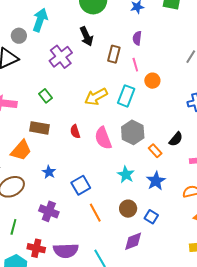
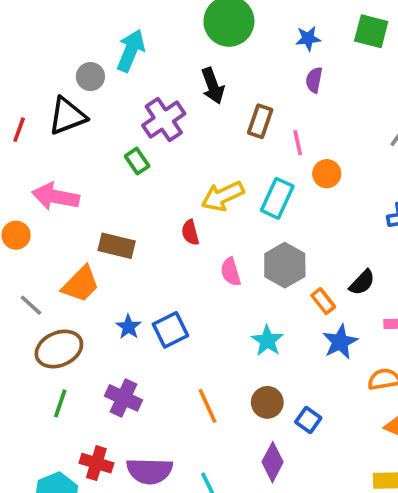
purple semicircle: (137, 38) -> (314, 80), moved
green rectangle: (46, 96) -> (137, 161), moved
red semicircle: (75, 132) -> (190, 232), moved
pink semicircle: (103, 138) -> (231, 272), size x0.7
blue star: (156, 181) -> (340, 342), moved
blue square: (81, 185) -> (170, 330), moved
green line: (13, 227) -> (60, 403), moved
purple diamond: (133, 241) -> (273, 462), turned -45

